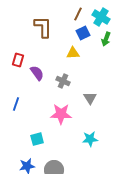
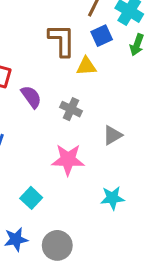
brown L-shape: (43, 27) -> (62, 40), moved
gray triangle: (90, 98) -> (112, 135), turned 32
cyan square: (37, 139) -> (31, 198), turned -32

